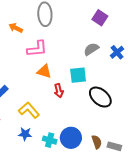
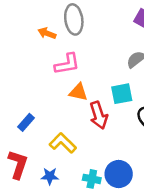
orange arrow: (16, 28) -> (47, 33), moved
red arrow: (59, 91) -> (99, 115), size x1.5
blue star: (25, 134) -> (50, 176), moved

